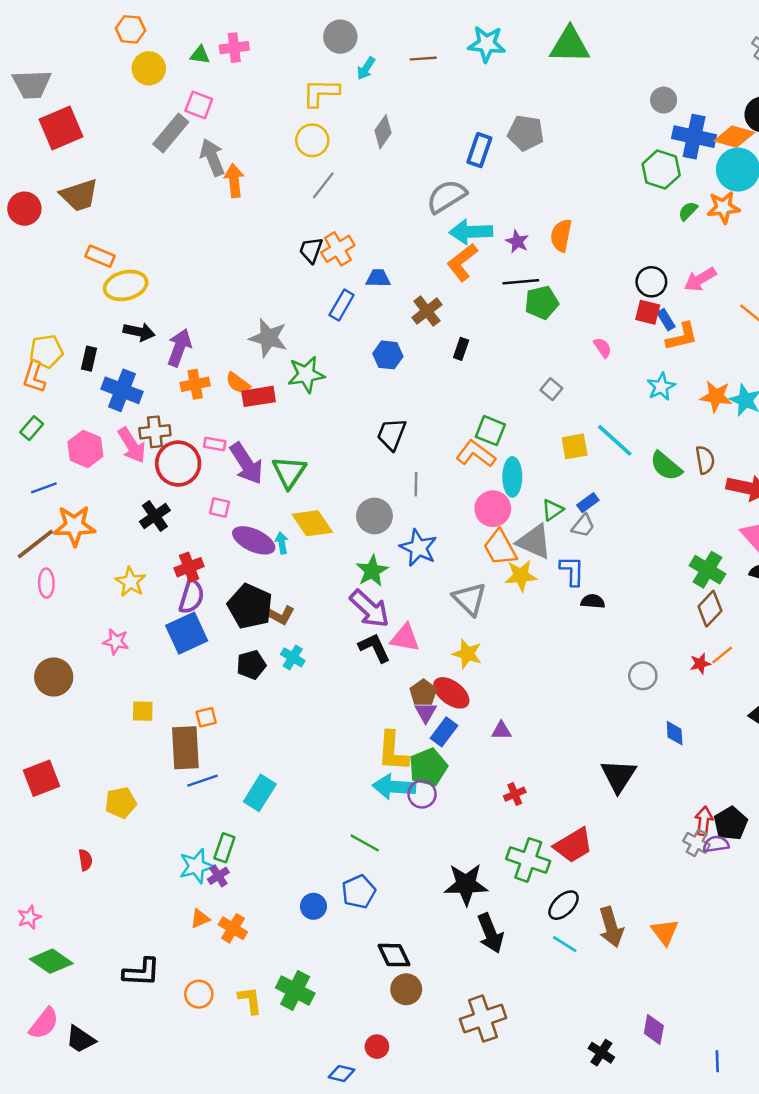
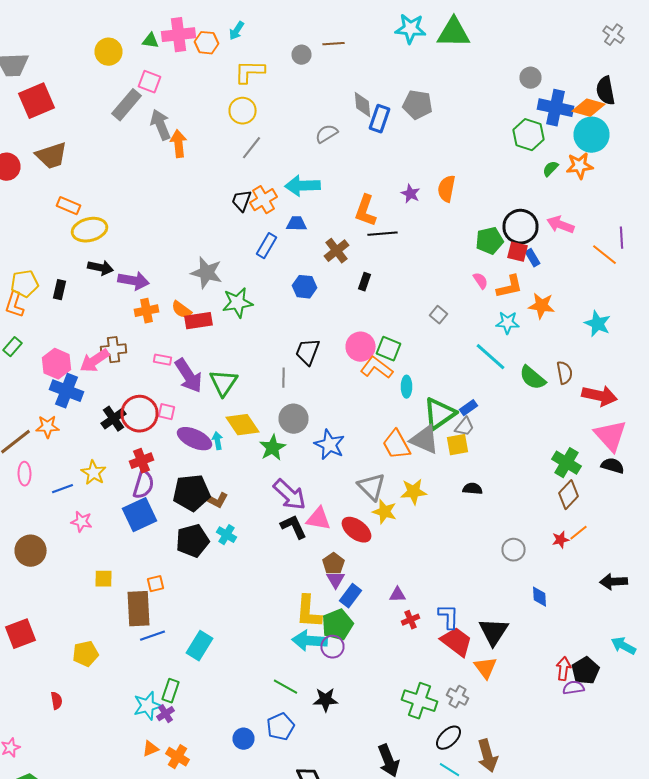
orange hexagon: (131, 29) -> (206, 43), moved
gray circle: (340, 37) -> (302, 55), moved, size x0.7
cyan star: (487, 44) -> (410, 29), moved
pink cross: (234, 48) -> (178, 35), size x1.4
cyan arrow: (366, 68) -> (236, 31), moved
gray diamond: (383, 132) -> (362, 105), moved, turned -40
gray semicircle: (446, 196) -> (326, 134), moved, size x0.7
cyan arrow: (471, 232) -> (302, 186), moved
orange L-shape: (462, 262) -> (366, 211), turned -32
pink arrow: (700, 279) -> (560, 225), turned 52
black line: (521, 282) -> (382, 234), moved
black circle: (651, 282) -> (520, 227), size x1.4
green pentagon: (542, 303) -> (490, 241), moved
orange L-shape: (682, 337) -> (510, 287), moved
purple arrow: (179, 348) -> (134, 281), turned 80
cyan star: (661, 387) -> (508, 323), moved, turned 30
blue cross: (122, 390) -> (66, 391), moved
orange star: (716, 396) -> (542, 306), moved
pink arrow: (132, 445) -> (94, 361), turned 88
yellow square: (575, 446) -> (458, 445), moved
red circle: (178, 464) -> (140, 414), moved
cyan ellipse: (512, 477) -> (406, 387), size x0.7
gray line: (416, 484) -> (284, 378), moved
blue line: (44, 488) -> (62, 489), moved
pink circle: (493, 509) -> (360, 347), moved
green triangle: (553, 510) -> (440, 414), size x1.8
orange star: (74, 526) -> (48, 427), size x0.7
green star: (372, 571) -> (272, 448), moved
blue L-shape: (572, 571) -> (448, 617), moved
yellow star: (521, 576) -> (414, 492), moved
black pentagon: (250, 606) -> (192, 493), turned -30
yellow star: (467, 654) -> (384, 512), moved
black pentagon: (251, 665) -> (192, 541), size x1.4
red ellipse: (451, 693) -> (356, 530), moved
red cross: (515, 794) -> (410, 620), moved
gray cross: (697, 843) -> (458, 697), moved
red trapezoid: (573, 845) -> (456, 642), moved, turned -112
black star: (466, 884) -> (326, 700), moved, size x0.7
orange triangle: (665, 932) -> (486, 668), moved

